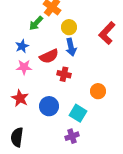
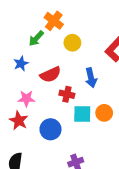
blue arrow: (71, 47) -> (91, 78), moved
pink star: (24, 67) -> (26, 99), moved
cyan square: (78, 113) -> (82, 114), moved, turned -30

